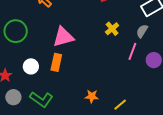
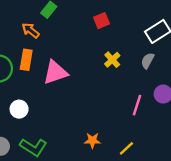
pink line: (132, 51) -> (137, 105), moved
orange rectangle: (56, 62) -> (26, 60), moved

